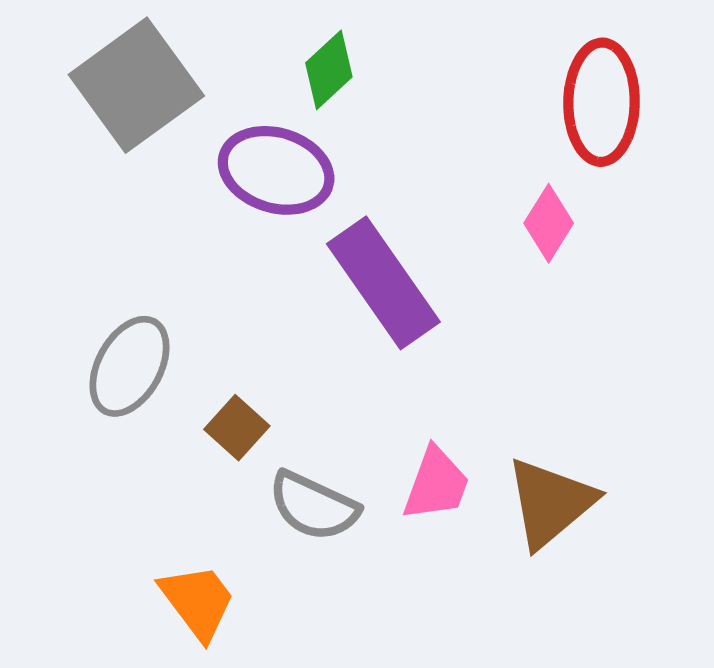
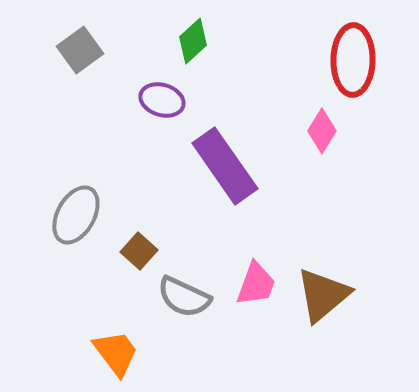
gray square: (136, 85) -> (80, 50), size x0.6
purple ellipse: (276, 170) -> (162, 100), size x0.7

